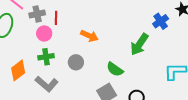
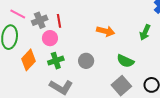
orange arrow: (89, 36) -> (106, 31), moved
green arrow: (139, 44) -> (145, 32), size x0.7
orange diamond: (18, 70) -> (29, 60), moved

